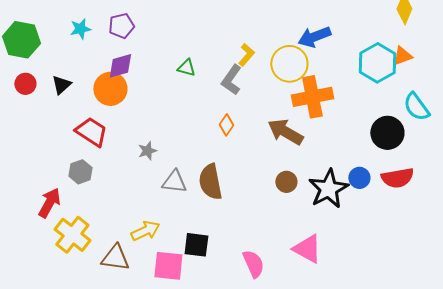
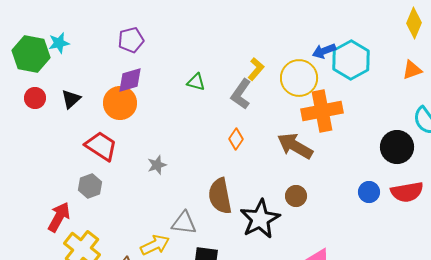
cyan star: (80, 29) -> (59, 43), moved
blue arrow: (314, 37) -> (324, 51), size x0.7
cyan hexagon: (377, 63) -> (351, 60), moved
gray triangle: (174, 182) -> (184, 223), moved
black star: (328, 189) -> (260, 219), moved

